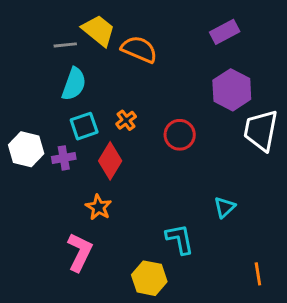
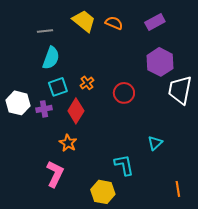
yellow trapezoid: (99, 30) -> (84, 21), moved
orange semicircle: (139, 49) -> (114, 23), moved, size x0.7

